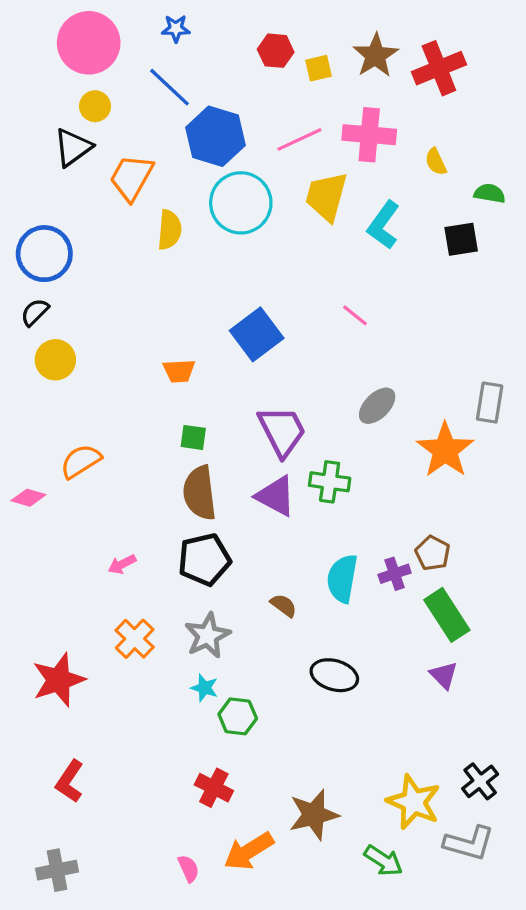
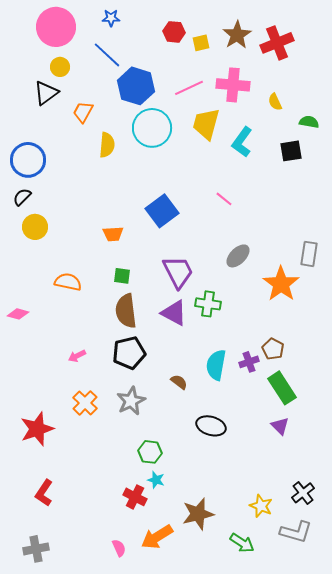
orange trapezoid: (131, 178) -> (83, 112), size x0.7
orange semicircle: (81, 461) -> (68, 282), moved, turned 44
cyan star: (204, 688) -> (156, 480), moved
yellow star: (414, 802) -> (261, 506), size x0.7

